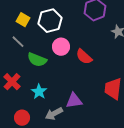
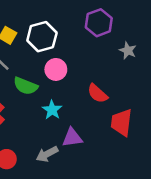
red semicircle: (84, 57) -> (98, 93), moved
cyan star: (39, 92) -> (52, 110), moved

